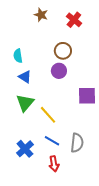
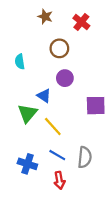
brown circle: (63, 51) -> (59, 48), moved
blue triangle: (25, 77) -> (44, 96), moved
blue cross: (25, 149) -> (27, 164), turned -30

